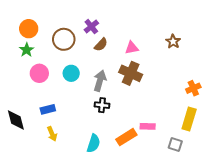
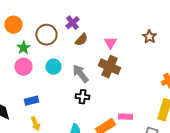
pink triangle: (132, 48) -> (110, 43), turned -48
green star: (27, 50) -> (23, 48), moved
gray arrow: (100, 81) -> (80, 74), turned -54

